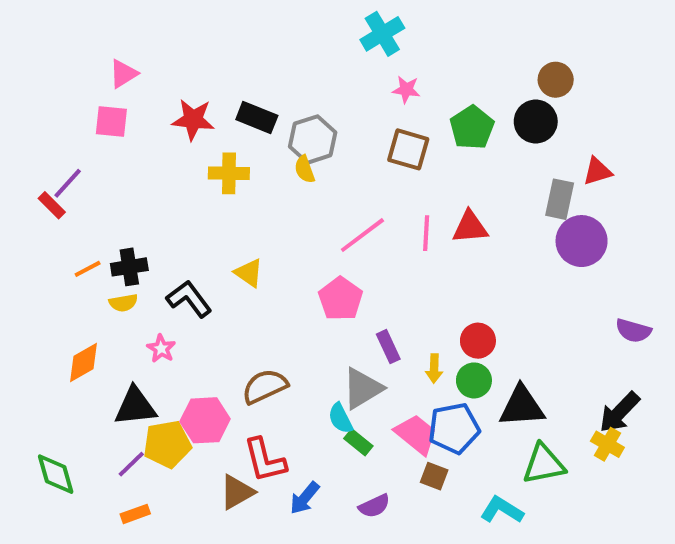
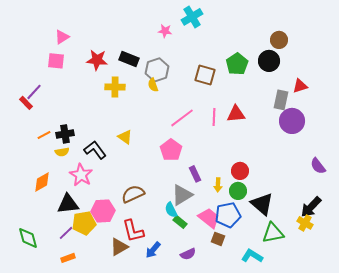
pink star: (406, 90) -> (165, 31), moved
purple semicircle: (633, 331) -> (318, 166), turned 36
pink star: (161, 349) -> (81, 175), size x1.6
black triangle: (522, 406) -> (262, 204), turned 45

